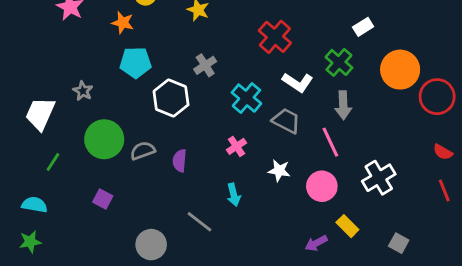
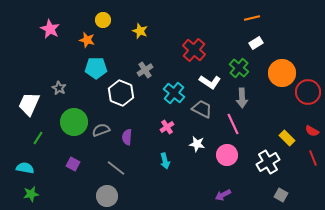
white cross: (379, 178) -> (268, 162), moved
gray line: (200, 222) -> (116, 168), moved
yellow rectangle: (347, 226) -> (287, 138), moved
green star: (30, 242) -> (31, 194), moved

